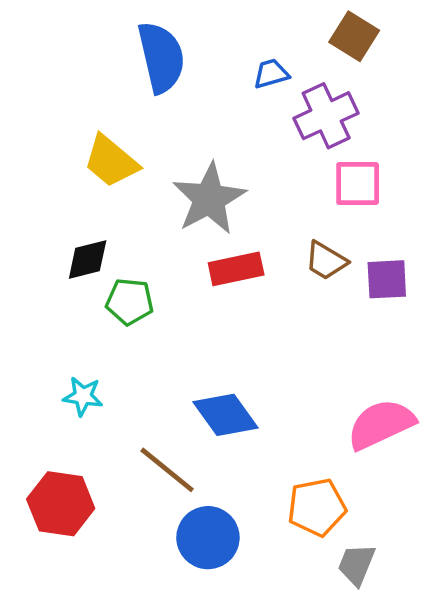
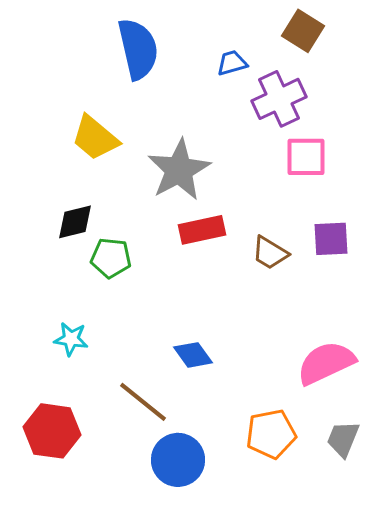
brown trapezoid: (326, 261) -> (270, 253), moved
blue diamond: (226, 415) -> (193, 355), size x0.7
gray trapezoid: (356, 565) -> (343, 439), moved

